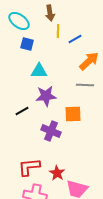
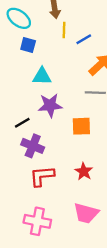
purple cross: (51, 131) -> (33, 146), moved
red L-shape: (29, 167) -> (42, 176), moved
red star: (57, 173) -> (84, 171), moved

